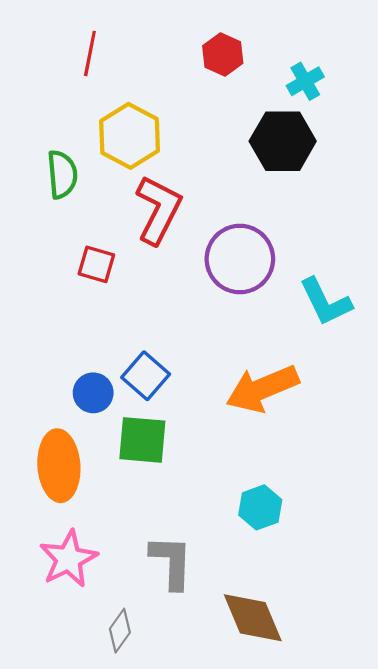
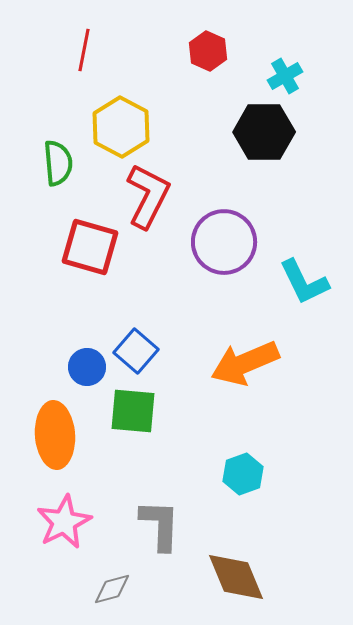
red square: (96, 264) -> (90, 247), size x1.6
gray diamond: (120, 631) -> (112, 589), turned 39

